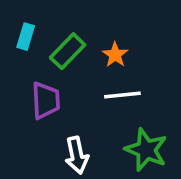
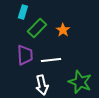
cyan rectangle: (26, 37) -> (23, 12), moved
white line: (122, 95) -> (51, 60), moved

